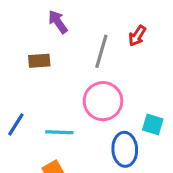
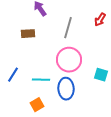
red arrow: (137, 36) -> (100, 20), moved
blue ellipse: (125, 149) -> (66, 89), moved

